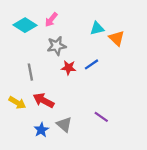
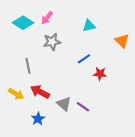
orange triangle: (117, 38) -> (122, 41), moved
red star: (69, 68) -> (100, 74), moved
purple line: (101, 117) -> (83, 107), moved
gray triangle: (64, 124) -> (64, 104), moved

